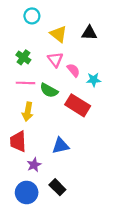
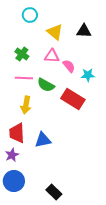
pink triangle: (55, 60) -> (52, 56), turned -49
blue triangle: (61, 146) -> (43, 140), moved
purple star: (34, 165) -> (12, 155), moved
black rectangle: (57, 187) -> (54, 192), moved
blue circle: (27, 192) -> (14, 181), moved

